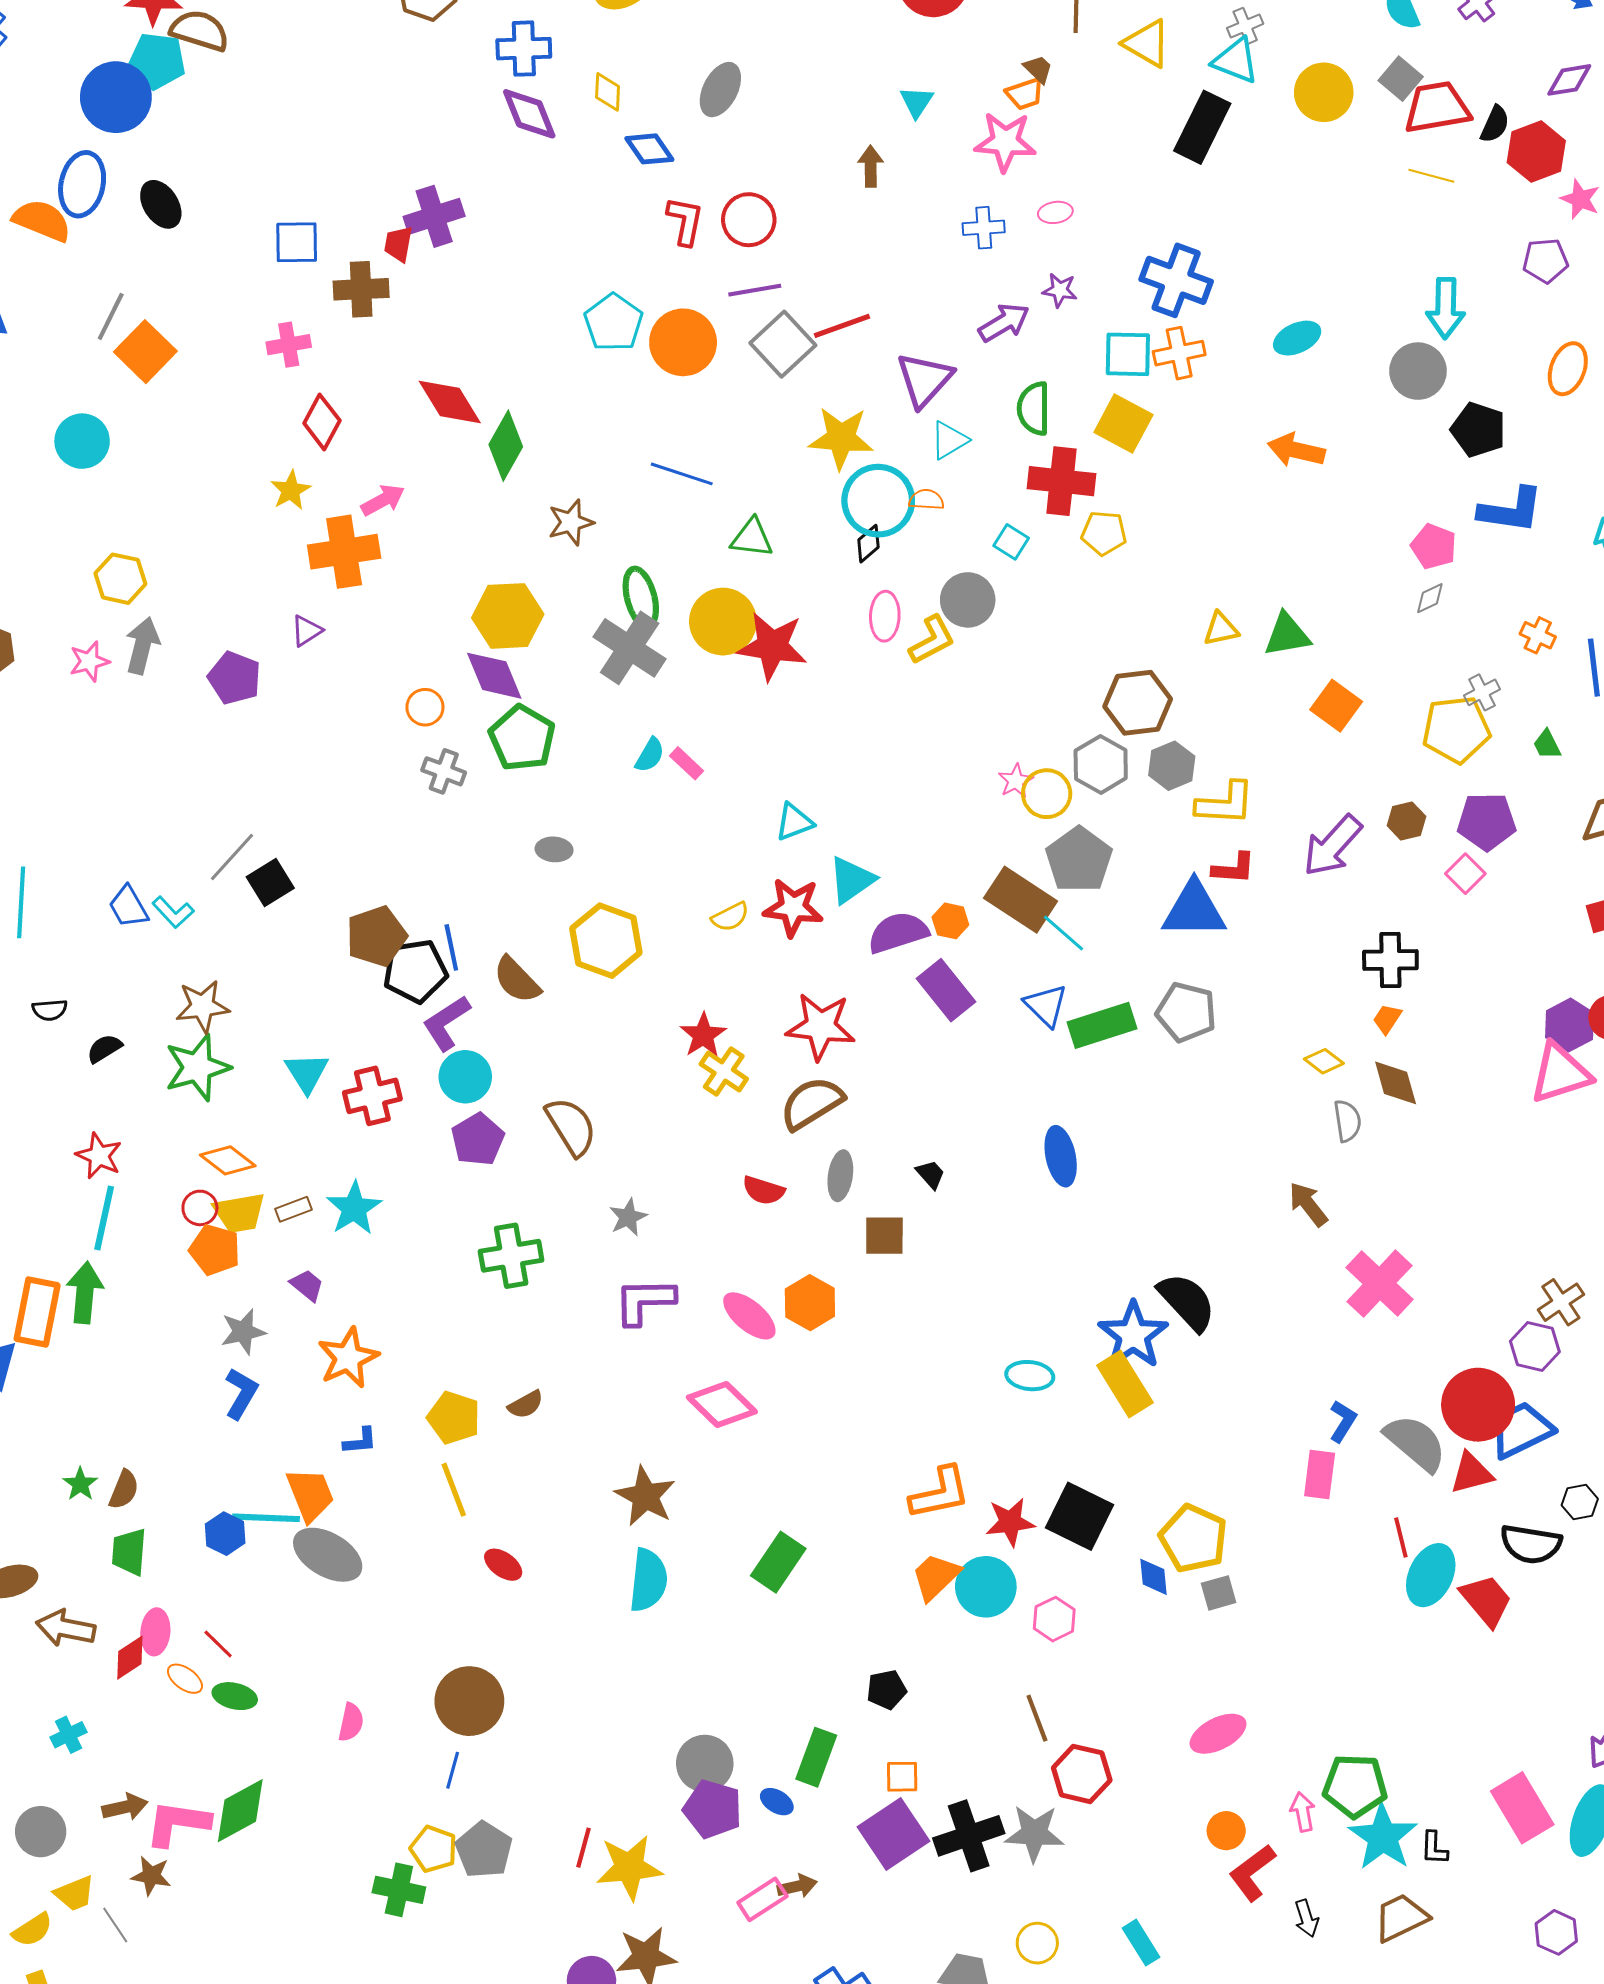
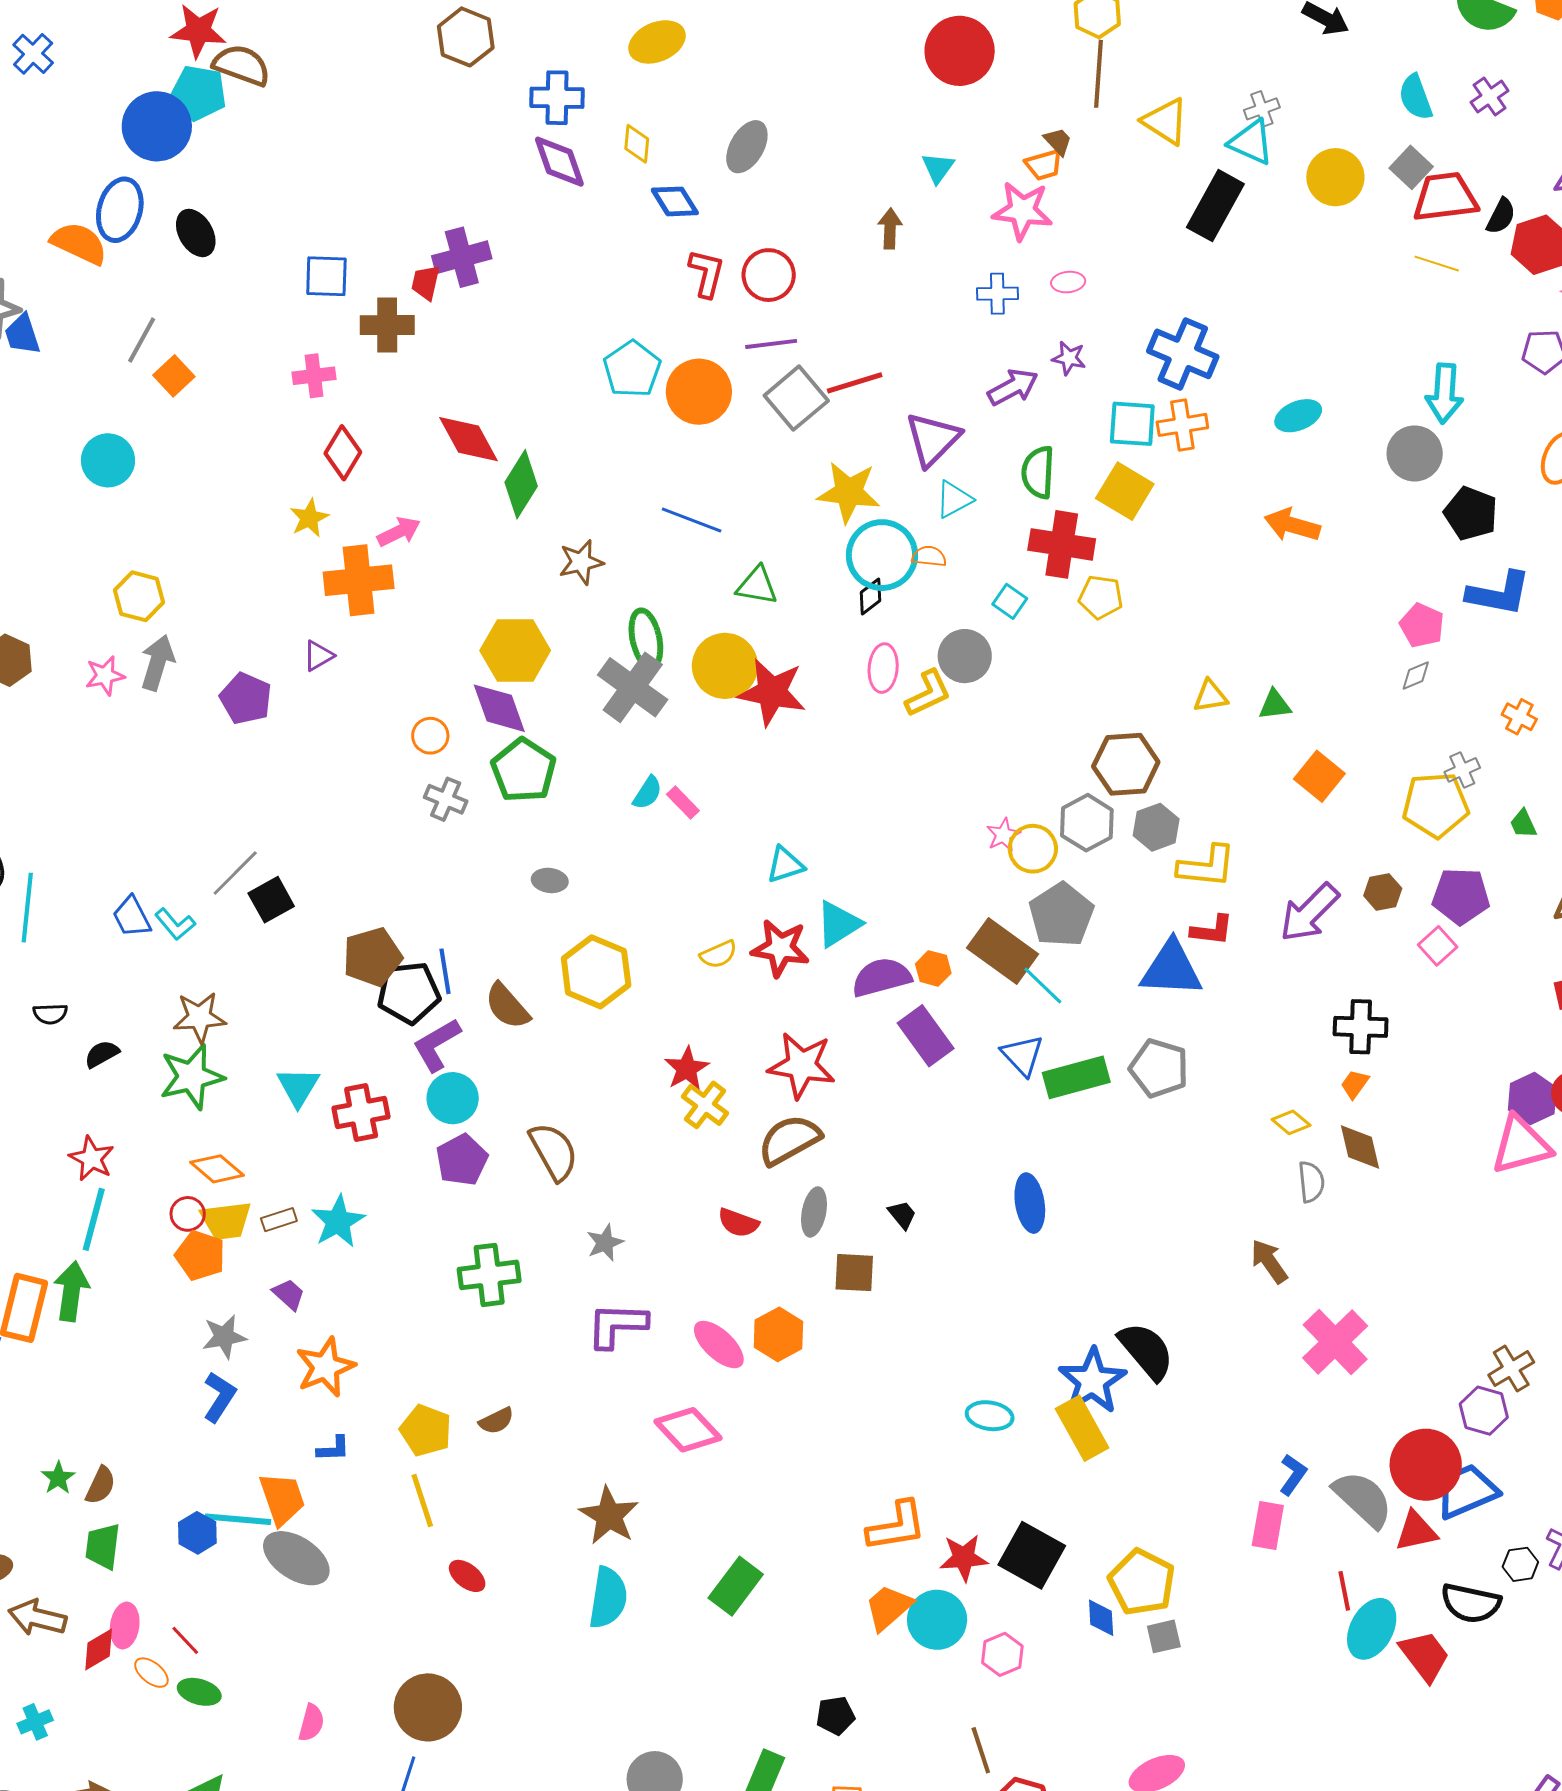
orange square: (145, 352) -> (174, 376), size x0.7
green triangle: (1287, 635) -> (1275, 705), size x0.7

